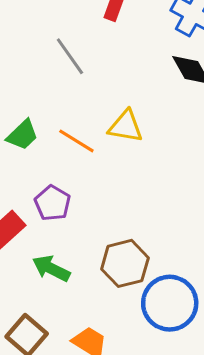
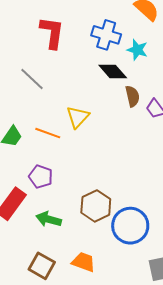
yellow triangle: (126, 126) -> (78, 117), turned -45

